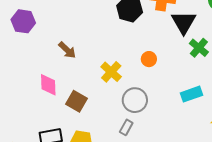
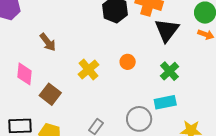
green cross: (199, 48) -> (169, 71), moved
gray circle: (135, 100) -> (139, 119), moved

